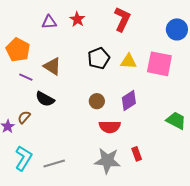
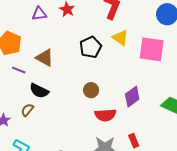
yellow triangle: (129, 61) -> (120, 38), moved, turned 36
purple diamond: (129, 101) -> (132, 97), moved
brown semicircle: (24, 117) -> (27, 110), moved

